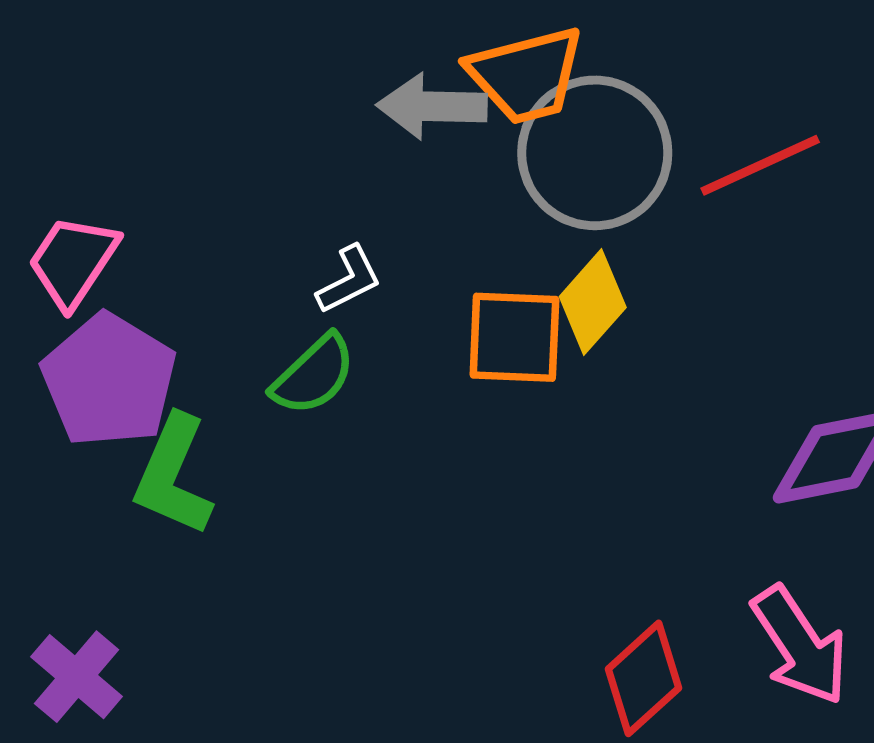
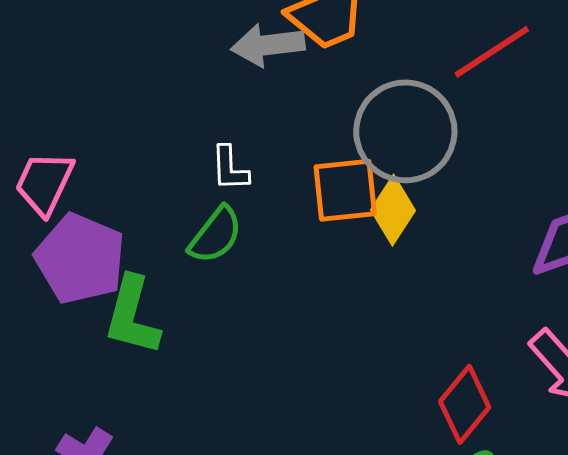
gray circle: (595, 153) -> (405, 131), moved
white L-shape: (349, 280) -> (230, 168), turned 123
yellow diamond: (593, 302) -> (393, 210), moved

